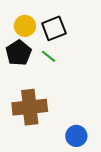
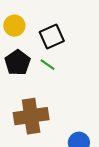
yellow circle: (25, 26) -> (14, 26), moved

